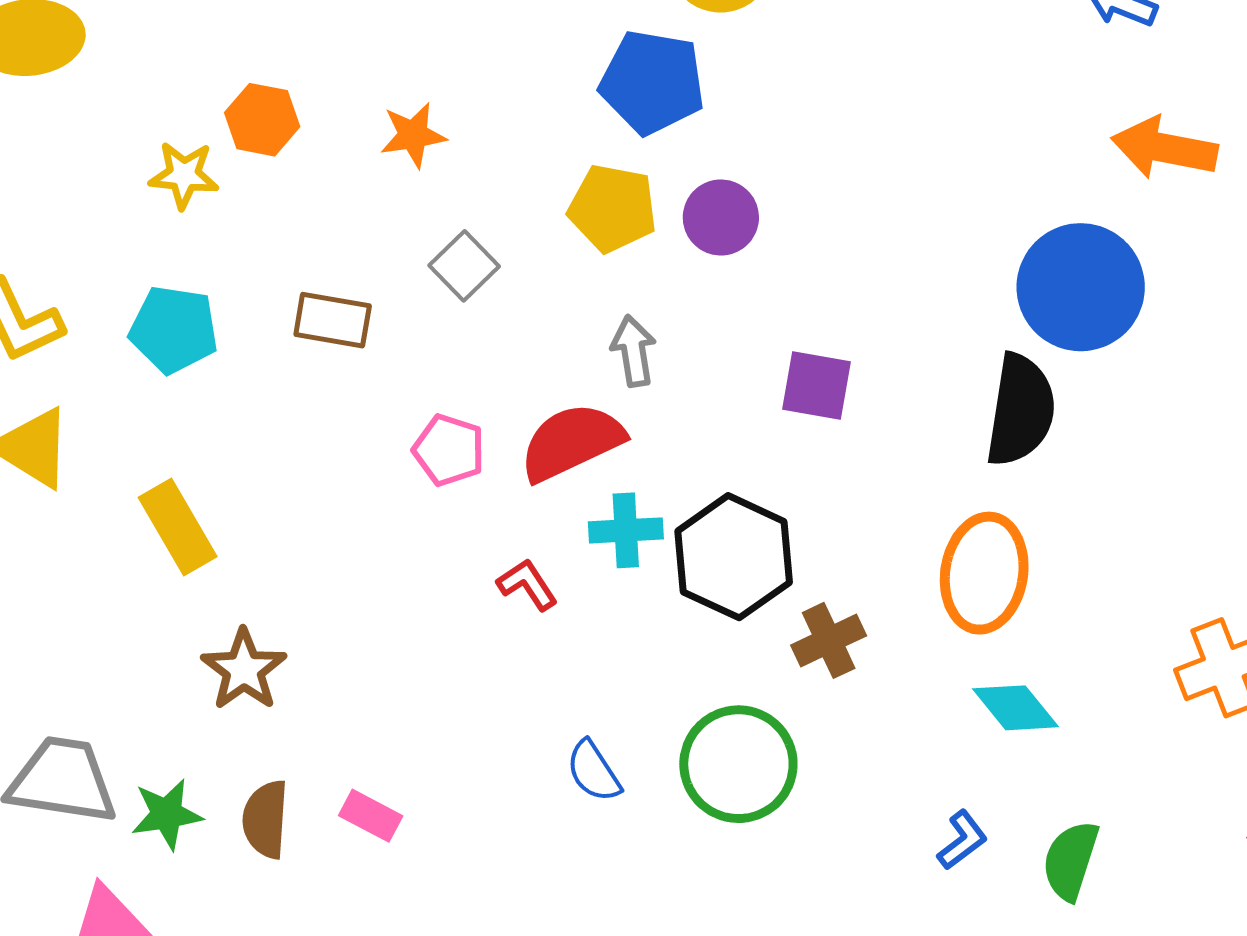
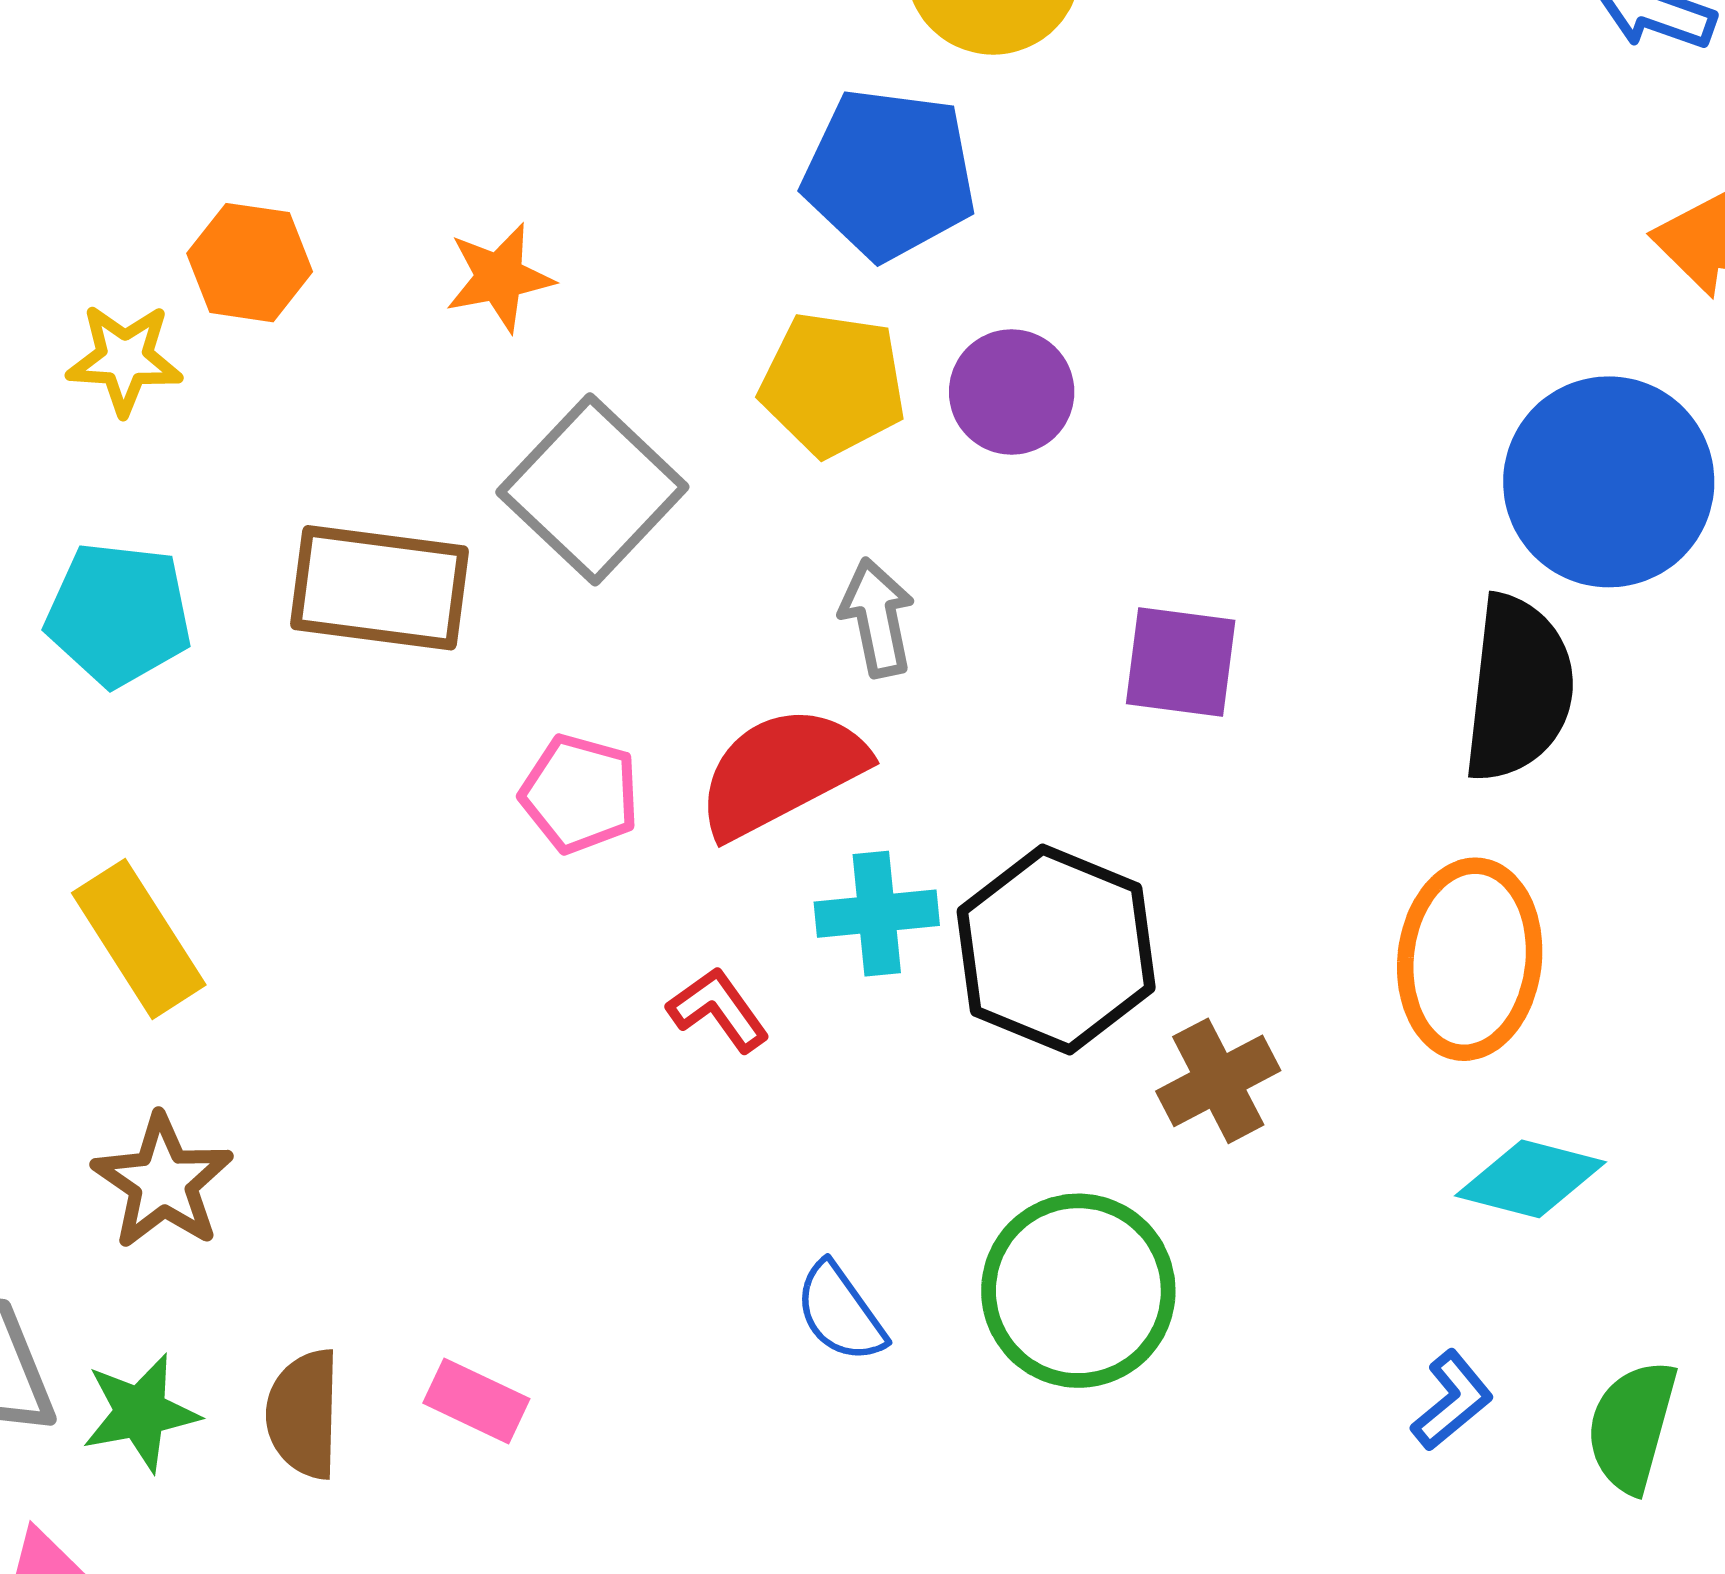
gray square: (464, 266) -> (592, 489), size x1.6
brown rectangle: (333, 320) -> (379, 588), size x1.4
brown star: (244, 670) -> (163, 1182), moved
cyan diamond: (1015, 708) -> (1531, 1179), turned -34

